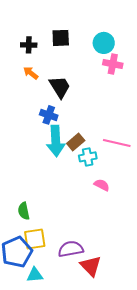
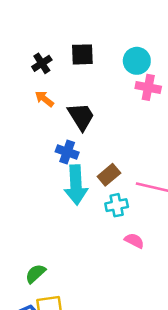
black cross: (29, 45) -> (42, 63), turned -35
brown rectangle: (76, 142) -> (109, 175), moved
green semicircle: (24, 211) -> (35, 274), turned 60

